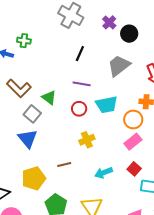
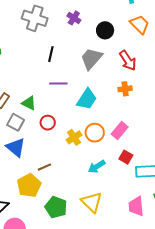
black circle: (129, 34) -> (105, 30), moved
cyan trapezoid: (107, 105) -> (87, 99), turned -35
red circle: (79, 109) -> (48, 123), moved
orange circle: (133, 119) -> (95, 133), moved
brown line: (64, 165) -> (44, 167), moved

